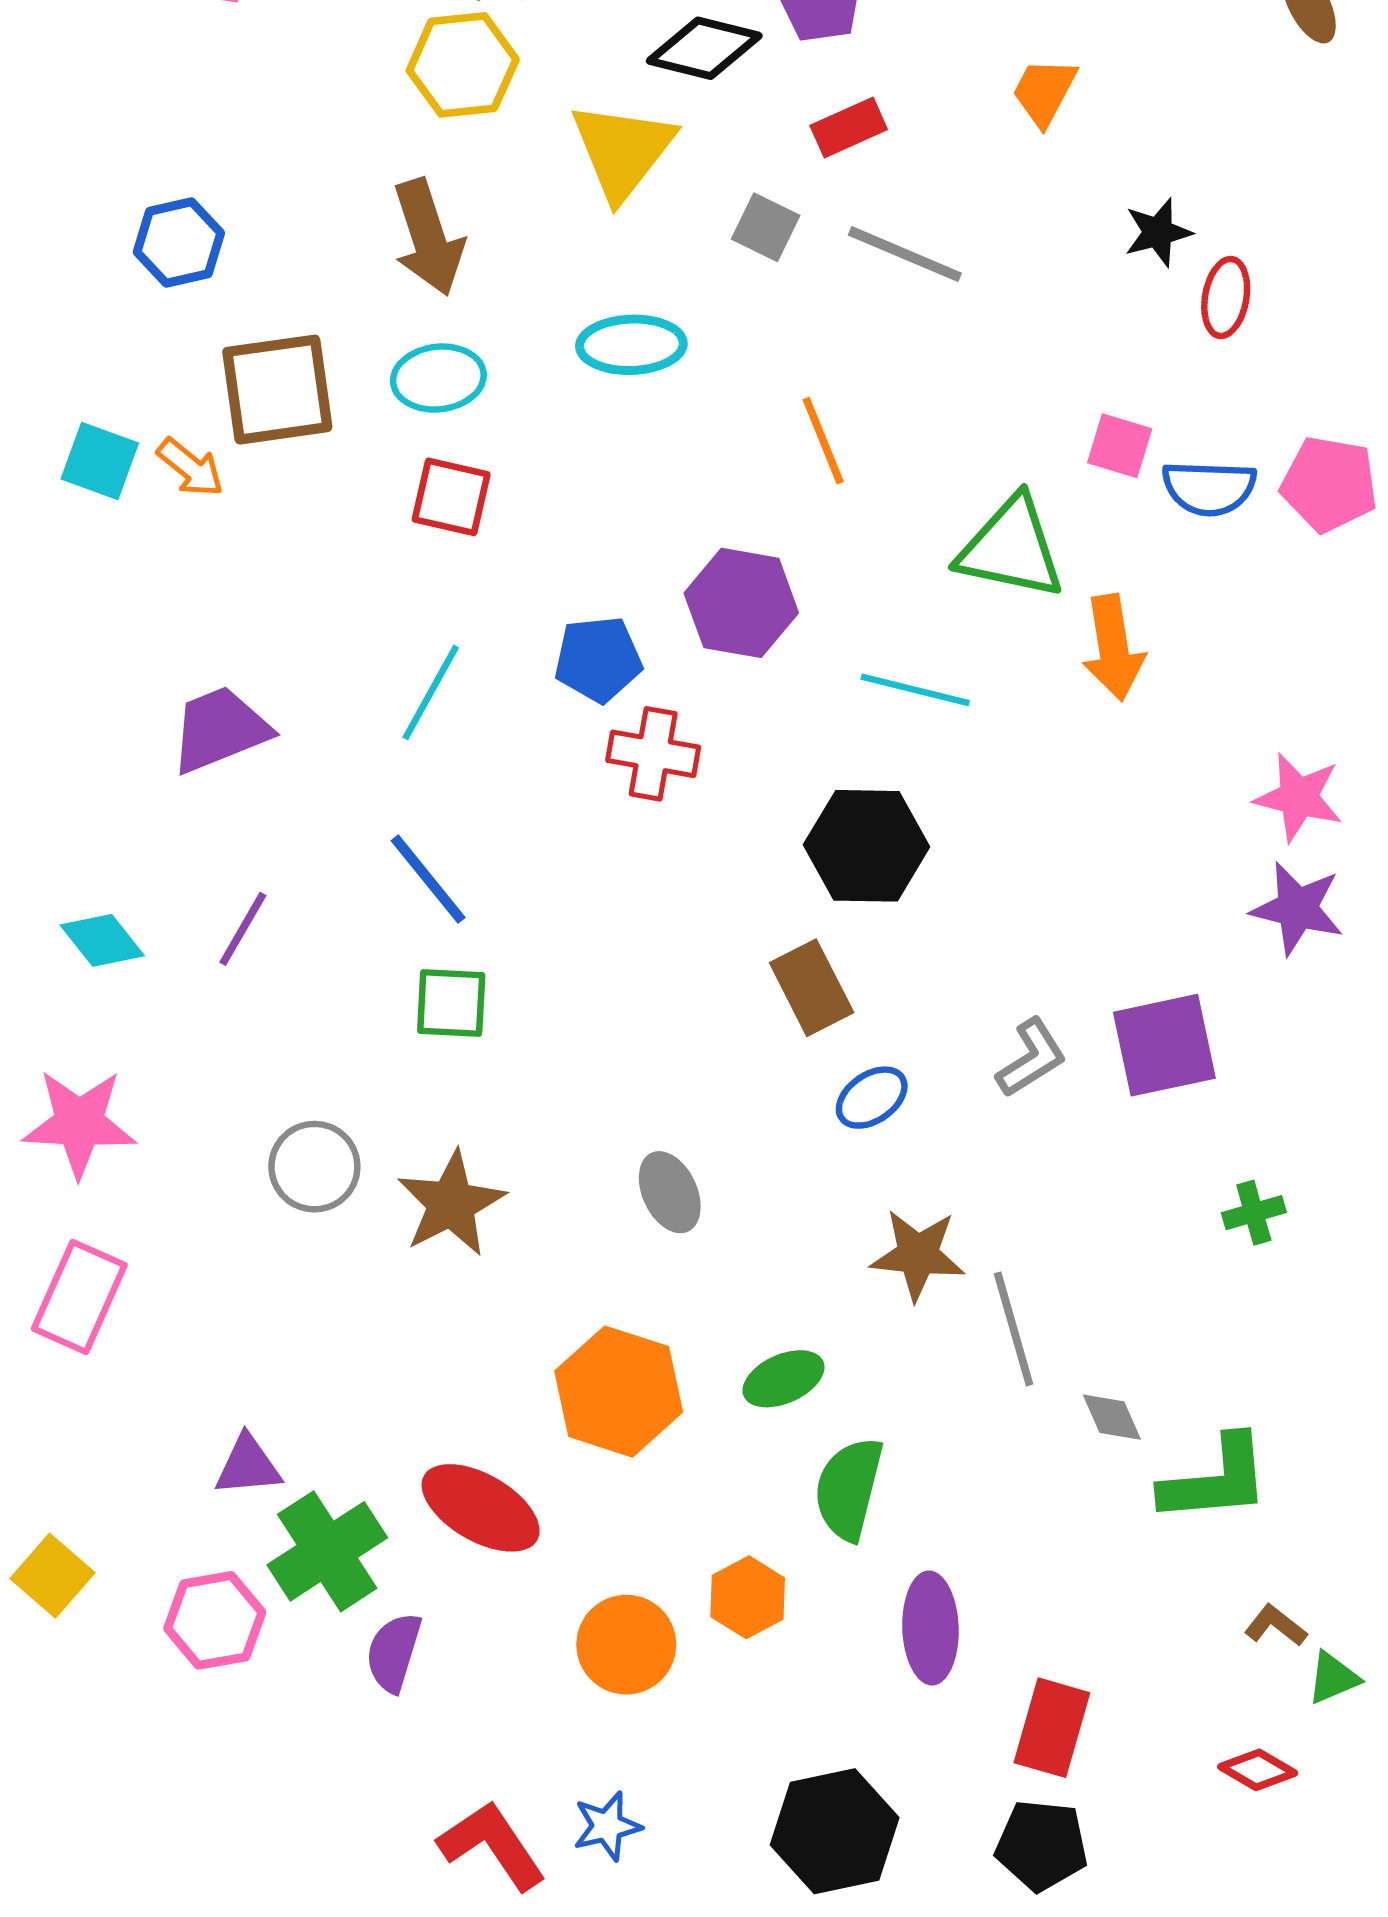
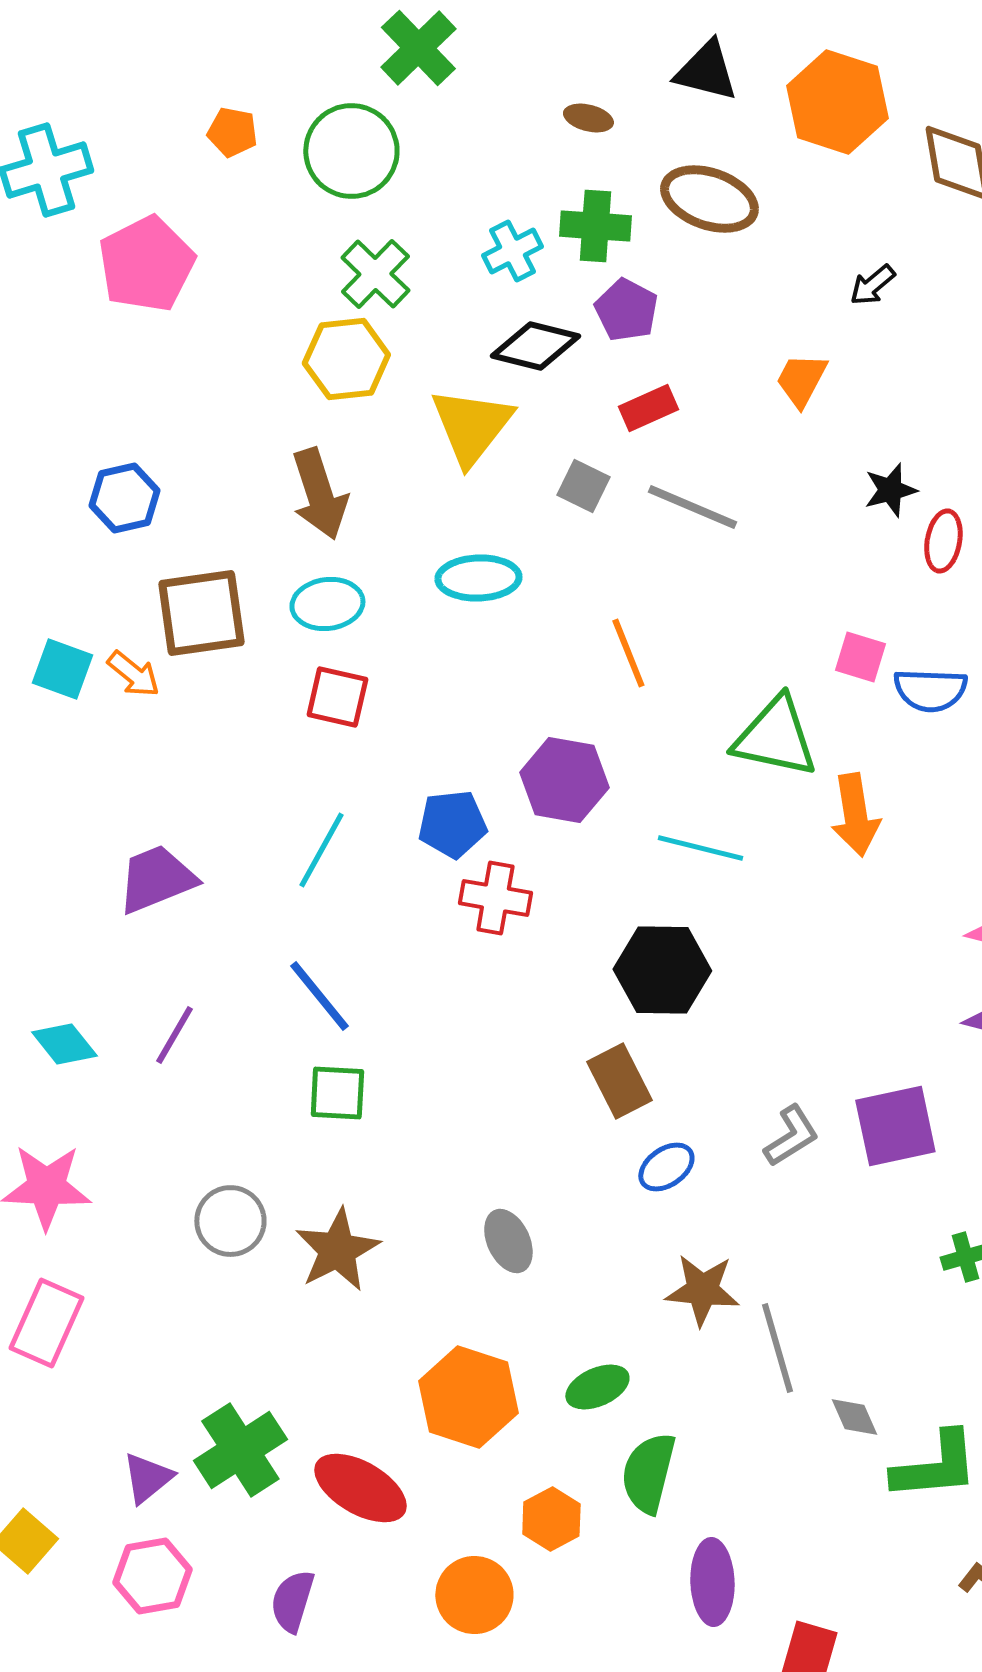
purple triangle: (248, 1466) -> (147, 1478), moved, turned -34
green cross: (327, 1551) -> (240, 1450), moved
orange hexagon: (748, 1597) -> (551, 1519), moved

